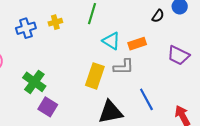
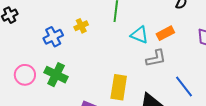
yellow rectangle: (95, 76) -> (119, 87), moved
green cross: (34, 82) -> (56, 75), moved

